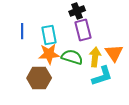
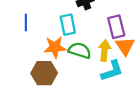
purple rectangle: (83, 30) -> (116, 27), moved
cyan rectangle: (49, 35) -> (68, 25), moved

